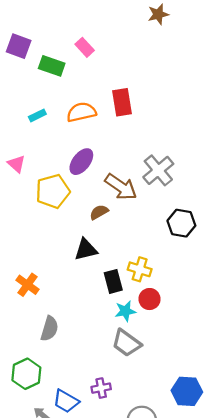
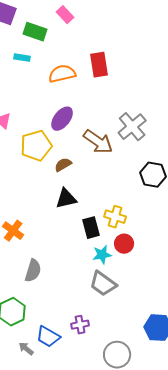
cyan rectangle: (37, 115) -> (22, 58), moved, turned 35
brown semicircle: (99, 212) -> (63, 165), moved

